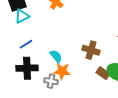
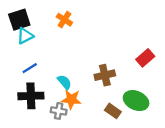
brown cross: (91, 50) -> (105, 75), turned -30
brown rectangle: (103, 73) -> (113, 111), moved

